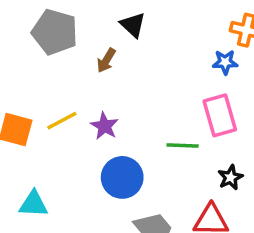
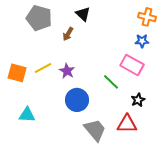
blue star: (225, 62) -> (142, 41), moved
pink rectangle: (220, 115) -> (132, 65), turned -45
green line: (183, 146) -> (111, 82), turned 42

